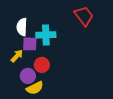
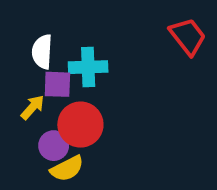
red trapezoid: (84, 16) -> (188, 36), moved
red circle: (42, 65) -> (80, 125), size x1.5

